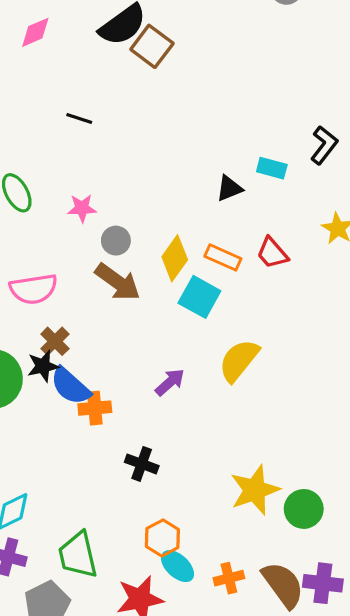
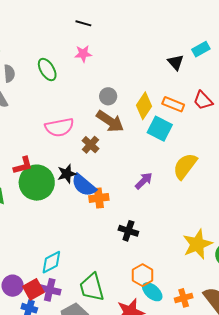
cyan rectangle: (272, 168) -> (201, 49), turned -42
black triangle: (229, 188) -> (176, 62), turned -48
pink star: (82, 208) -> (83, 54), moved
brown cross: (55, 341) -> (90, 145), moved

